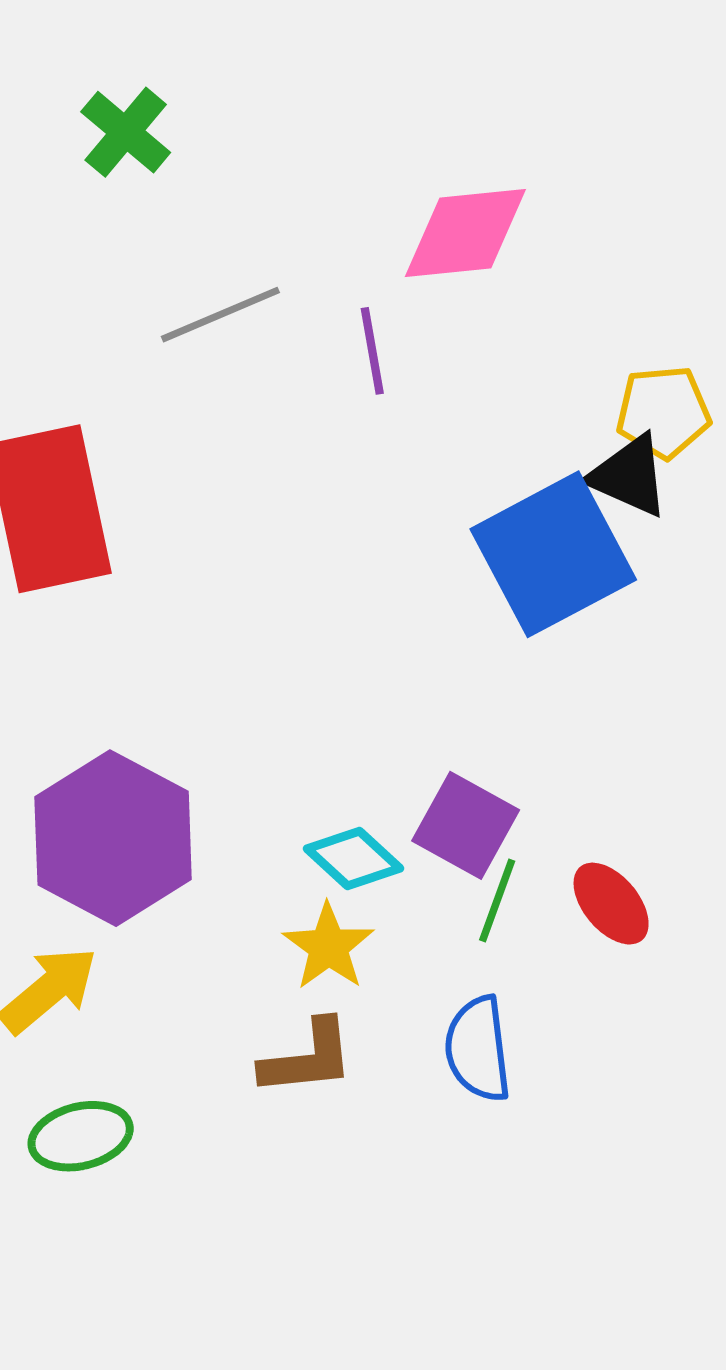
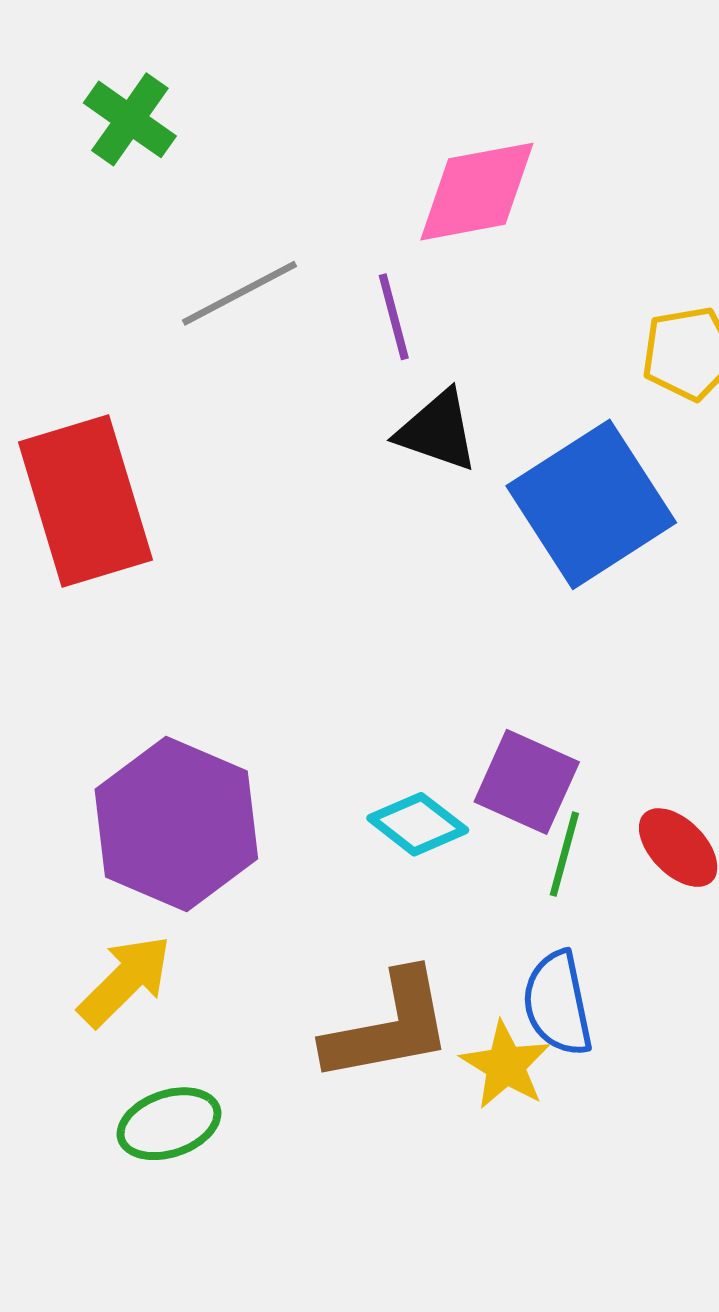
black triangle: (629, 476) -> (437, 431), moved
yellow star: (328, 947) -> (506, 1065), moved
brown L-shape: (307, 1058) -> (389, 1027), size x1.4

